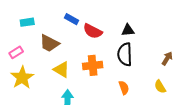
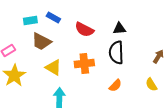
blue rectangle: (71, 19) -> (53, 18), moved
cyan rectangle: (27, 22) -> (30, 20), moved
orange semicircle: (124, 88) -> (115, 86), turned 64

